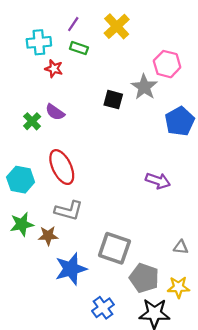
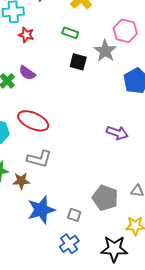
green rectangle: (79, 48) -> (70, 33), moved
red ellipse: (62, 167) -> (33, 121), turned -40
gray square: (114, 248) -> (74, 215), moved, size x0.5
gray pentagon: (144, 278) -> (105, 198), moved

